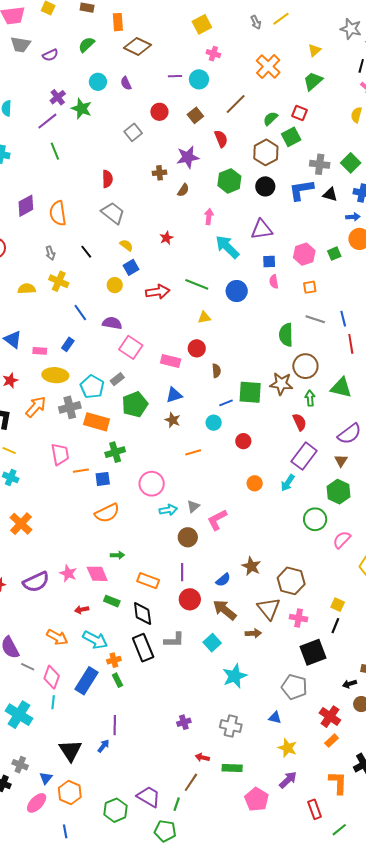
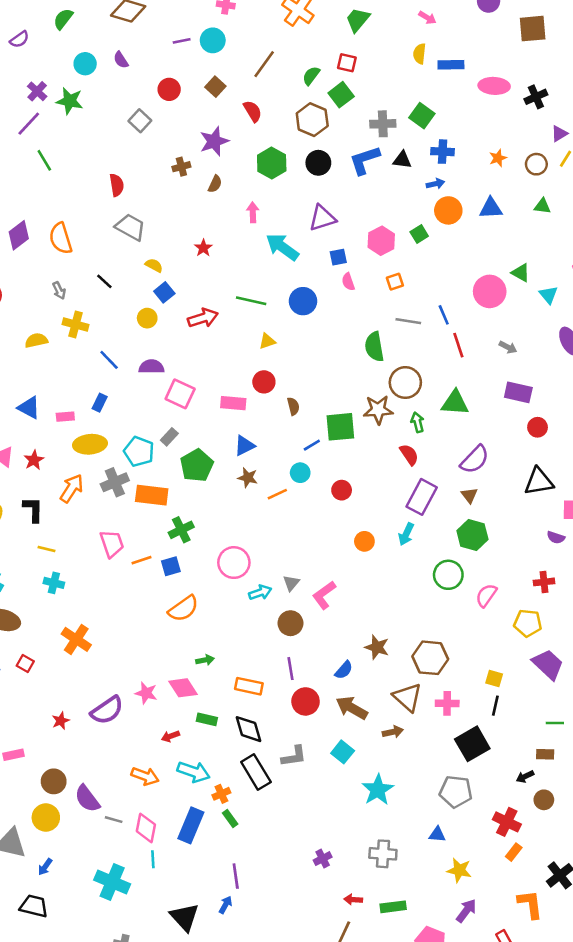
orange line: (193, 452) -> (277, 494), moved

